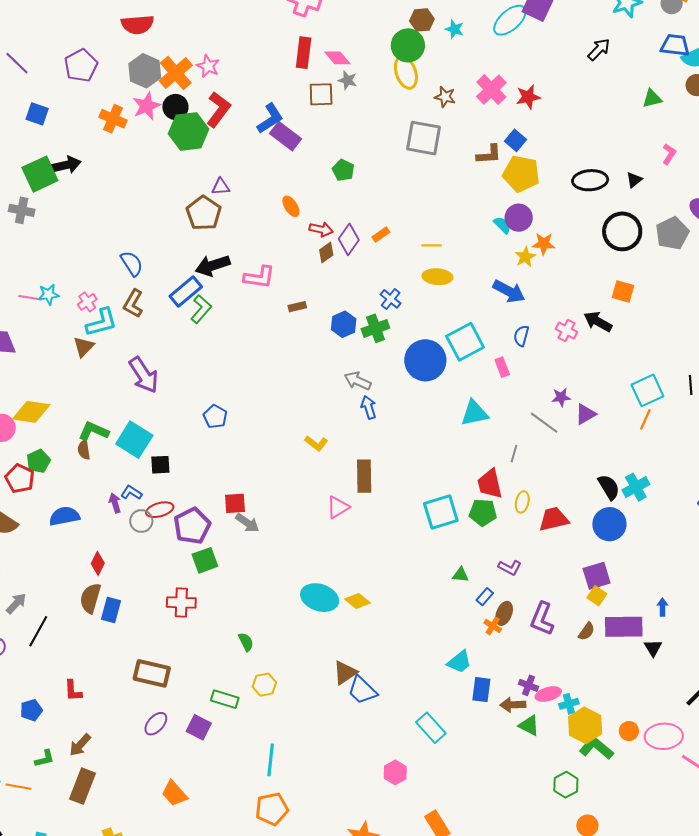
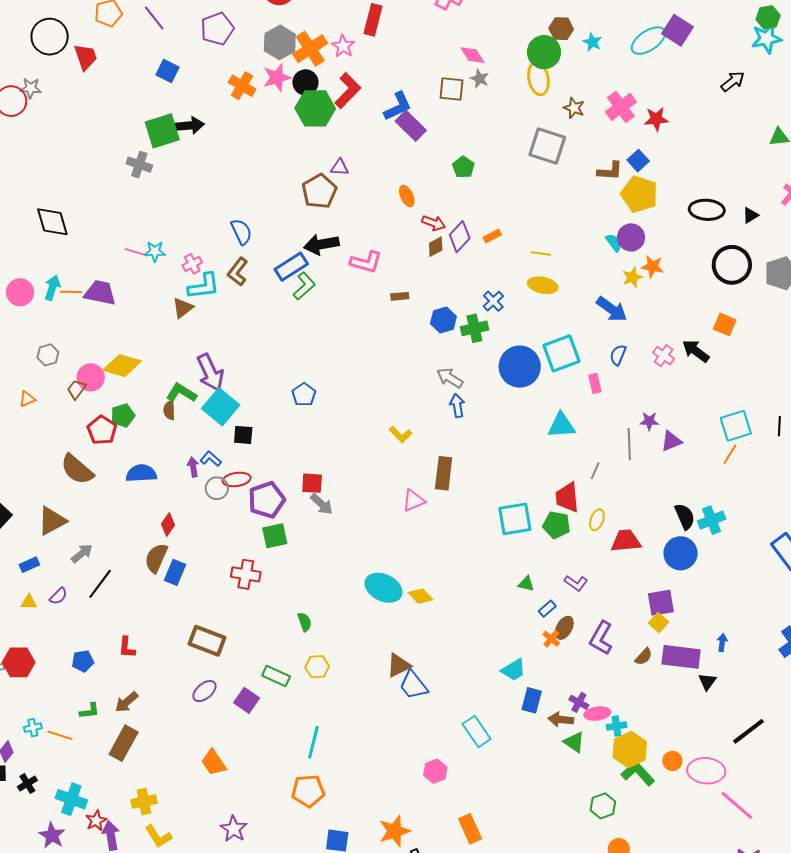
red rectangle: (304, 53) -> (373, 20), moved
purple arrow: (144, 375) -> (210, 372), moved
gray line: (544, 423) -> (629, 444), turned 44

